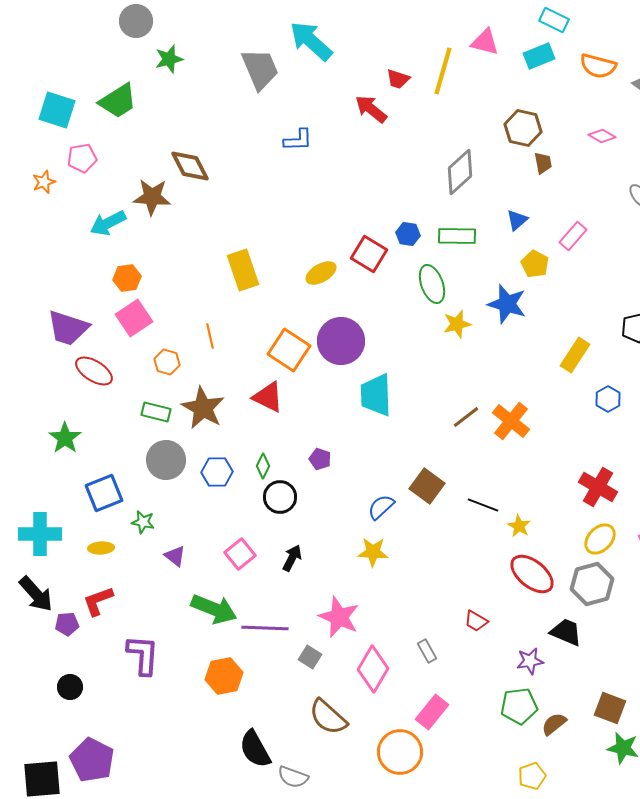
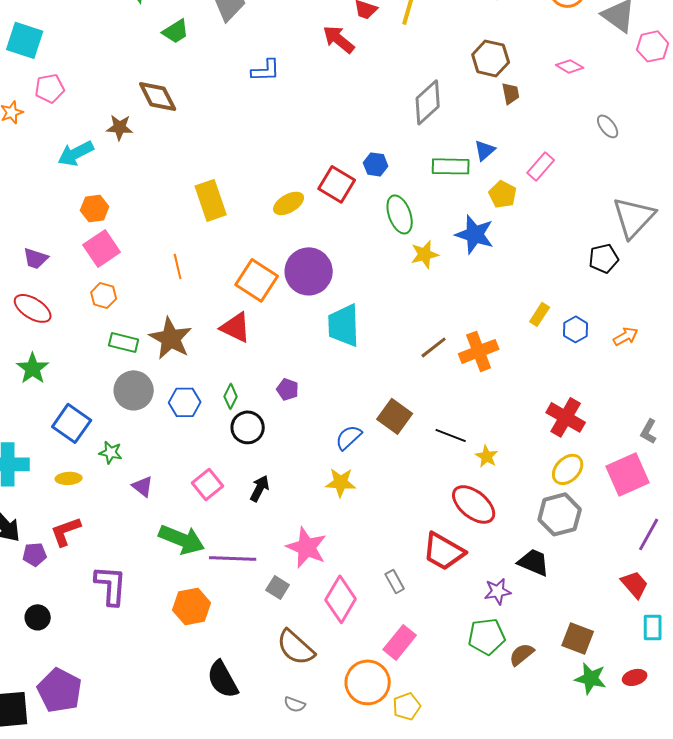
green trapezoid: (118, 101) -> (176, 31), moved, size x0.7
brown star: (152, 197) -> (120, 127), size x0.7
green rectangle: (457, 236) -> (451, 166), moved
purple trapezoid: (68, 328) -> (36, 258), size x0.6
yellow rectangle: (575, 355) -> (540, 314), moved, size x0.7
orange hexagon: (167, 362) -> (104, 295), moved
red ellipse: (94, 371) -> (33, 308), moved
orange cross: (511, 421) -> (479, 351), turned 30
blue square: (104, 493) -> (72, 423), turned -33
red ellipse: (532, 574) -> (474, 504), moved
red trapezoid: (476, 621) -> (444, 551), size x1.8
yellow pentagon: (532, 776) -> (407, 706), moved
gray semicircle: (293, 777) -> (295, 704), moved, size x0.7

